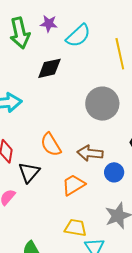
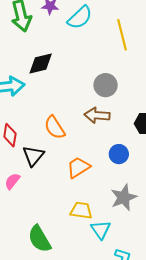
black diamond: (49, 68) -> (41, 63), moved
gray circle: (102, 104) -> (106, 85), size x0.7
brown arrow: (90, 153) -> (97, 115), moved

